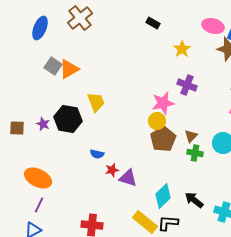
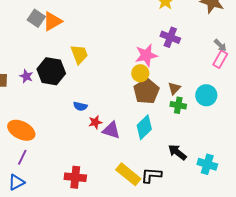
cyan diamond: (163, 196) -> (144, 127), moved

